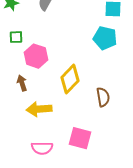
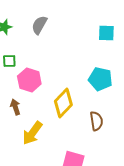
cyan pentagon: (105, 38) -> (100, 79), moved
yellow arrow: (39, 109) -> (32, 133), turned -50

